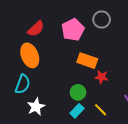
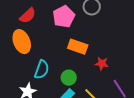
red star: (102, 77) -> (102, 64), moved
cyan semicircle: (23, 84) -> (42, 70), moved

